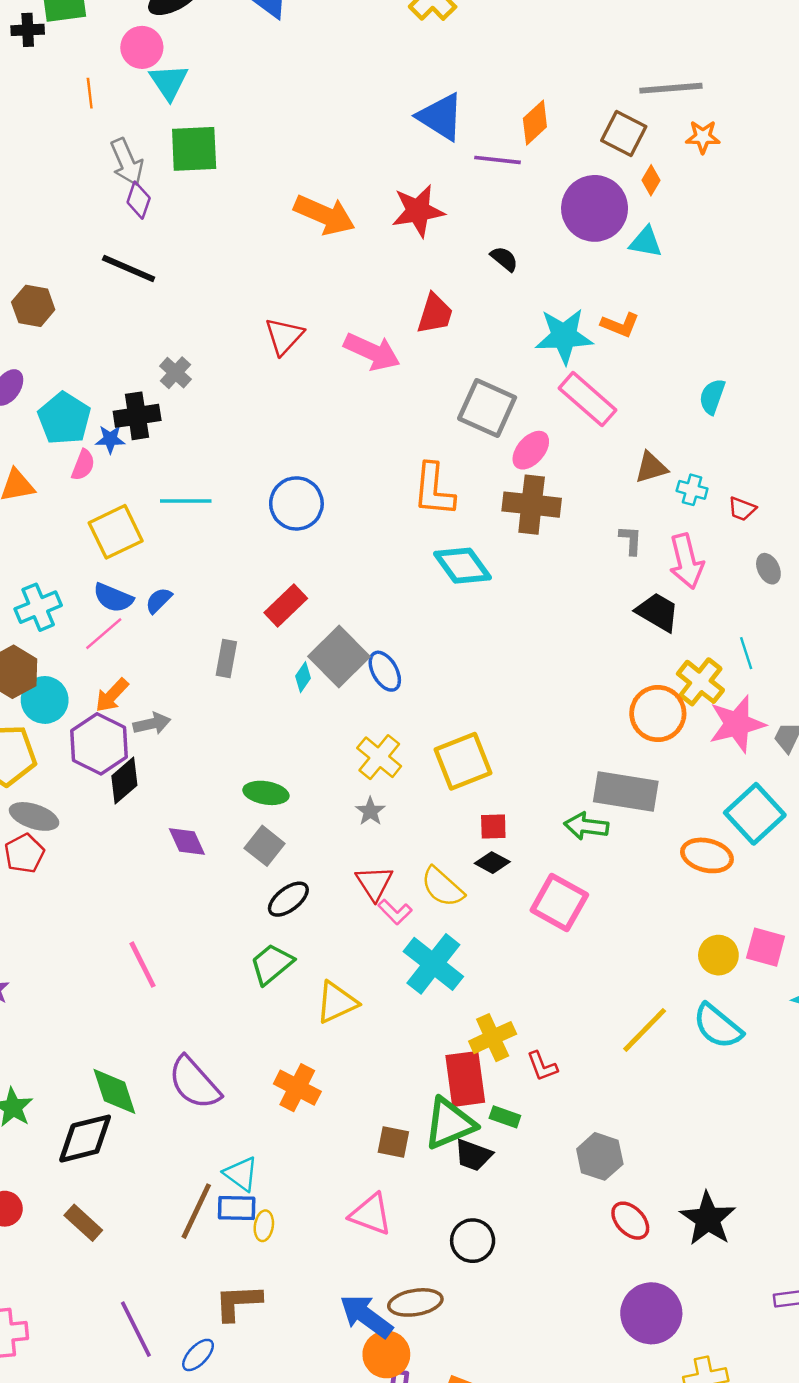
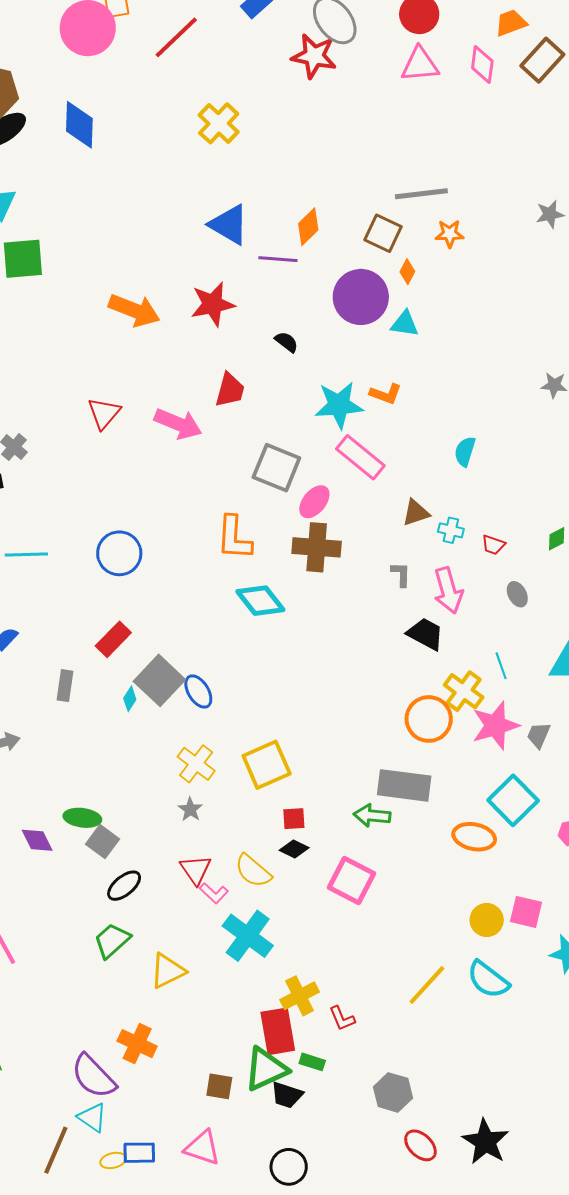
green ellipse: (266, 793) -> (82, 818), moved
purple semicircle: (194, 1083) -> (94, 1076), moved
blue rectangle: (237, 1208) -> (139, 1153), moved
yellow ellipse: (264, 1226) -> (113, 1160), turned 70

